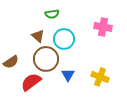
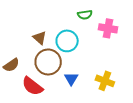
green semicircle: (52, 14) -> (85, 15), moved
red semicircle: (31, 82) -> (32, 86), turned -105

